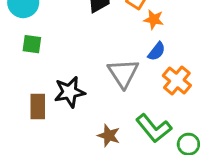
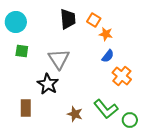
gray triangle: (123, 73) -> (59, 59), moved
black star: (70, 92) -> (48, 84), turned -30
brown rectangle: (38, 107) -> (26, 108), moved

